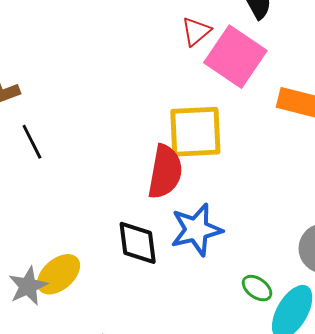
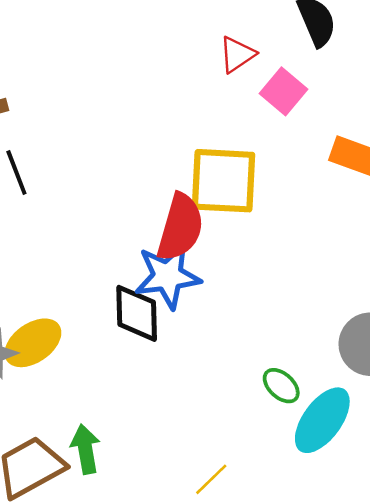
pink square: (235, 57) -> (284, 91), size x0.6
blue star: (196, 230) -> (168, 276), moved

